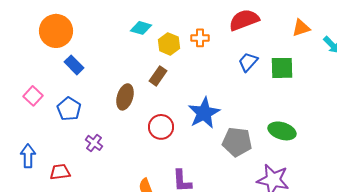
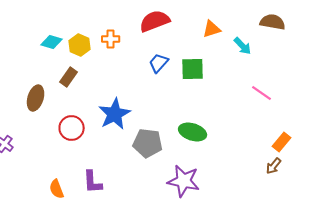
cyan diamond: (141, 28) -> (52, 42), moved

